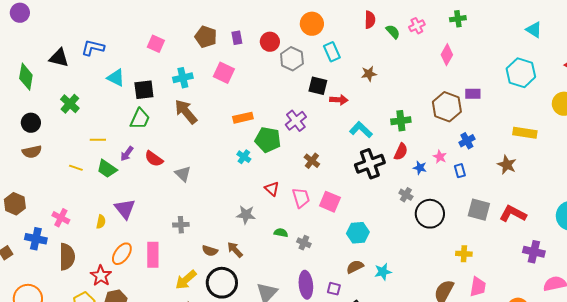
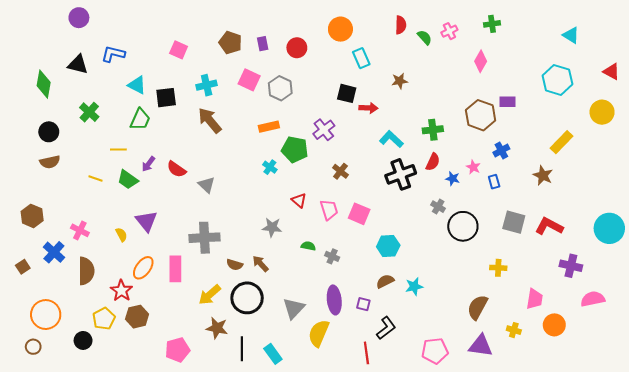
purple circle: (20, 13) -> (79, 18), moved
gray hexagon: (292, 59) -> (280, 88), moved
green trapezoid: (140, 119) -> (140, 119), moved
yellow rectangle: (525, 133) -> (562, 142), turned -55
yellow semicircle: (101, 222) -> (121, 235), turned -40
gray cross: (181, 225) -> (204, 238), size x1.8
blue cross: (36, 239) -> (54, 252), turned 30
pink trapezoid: (478, 287) -> (535, 299), moved

